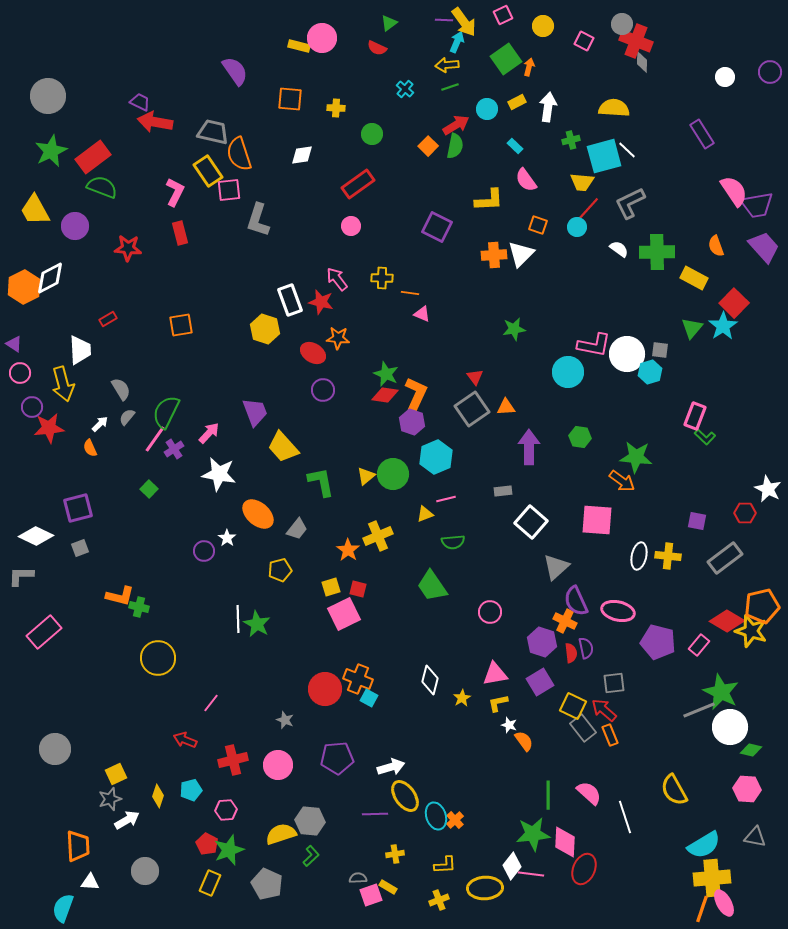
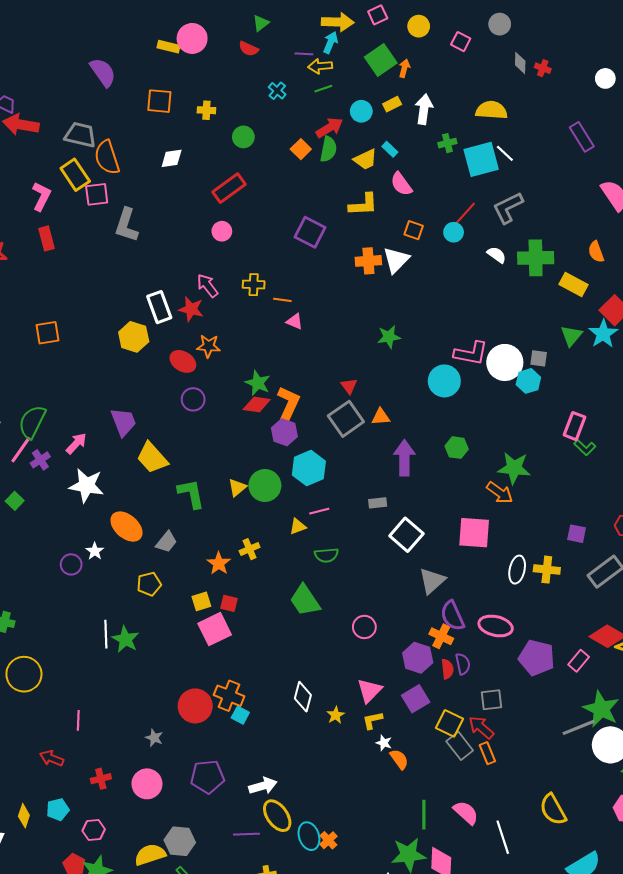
purple line: (444, 20) -> (304, 54), moved
yellow arrow: (464, 22) -> (338, 22), turned -52
red cross: (636, 41) -> (543, 68), moved, size x0.5
yellow trapezoid: (582, 182) -> (365, 159), moved, turned -30
yellow cross: (378, 536) -> (250, 549), size x0.7
pink triangle: (495, 674) -> (369, 691), turned -36
pink line: (211, 703) -> (78, 720), turned -36
red cross: (233, 760) -> (101, 779), size x0.7

